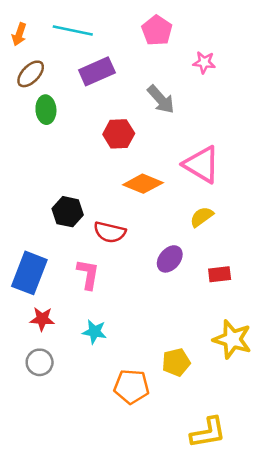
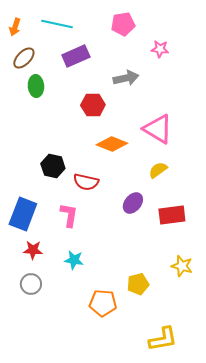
pink pentagon: (157, 30) -> (123, 24), turned 30
gray arrow: (161, 99) -> (126, 78), turned -60
red rectangle: (220, 274) -> (172, 215), size x1.5
yellow star: (232, 339) -> (182, 266), size x0.7

